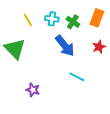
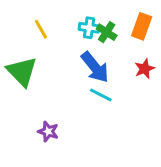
cyan cross: (52, 19) -> (89, 28), moved
cyan line: (77, 77) -> (101, 95), moved

